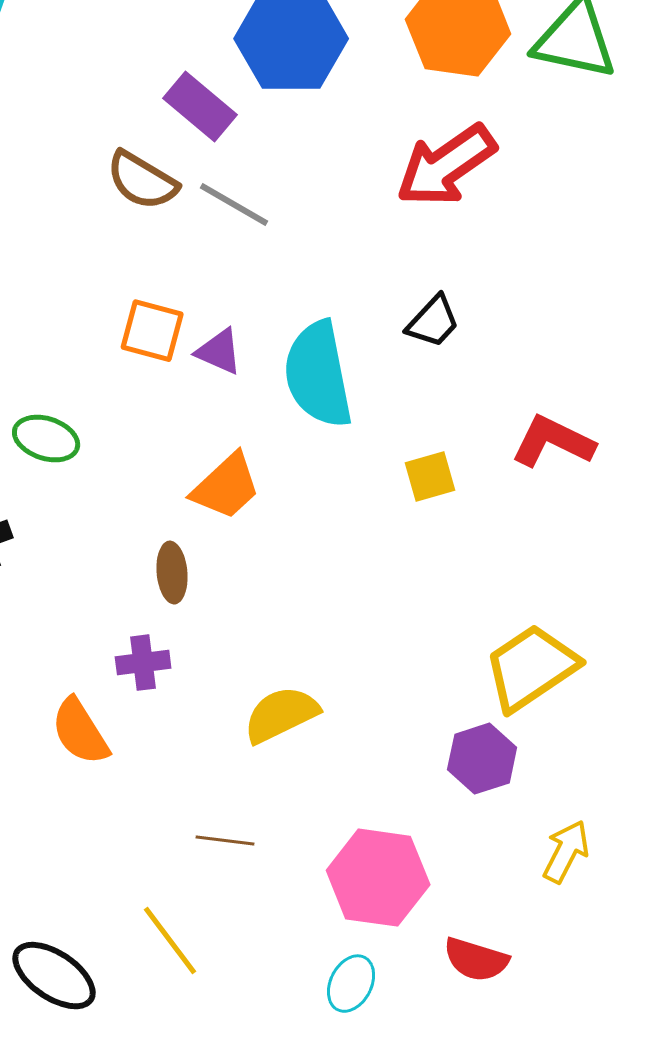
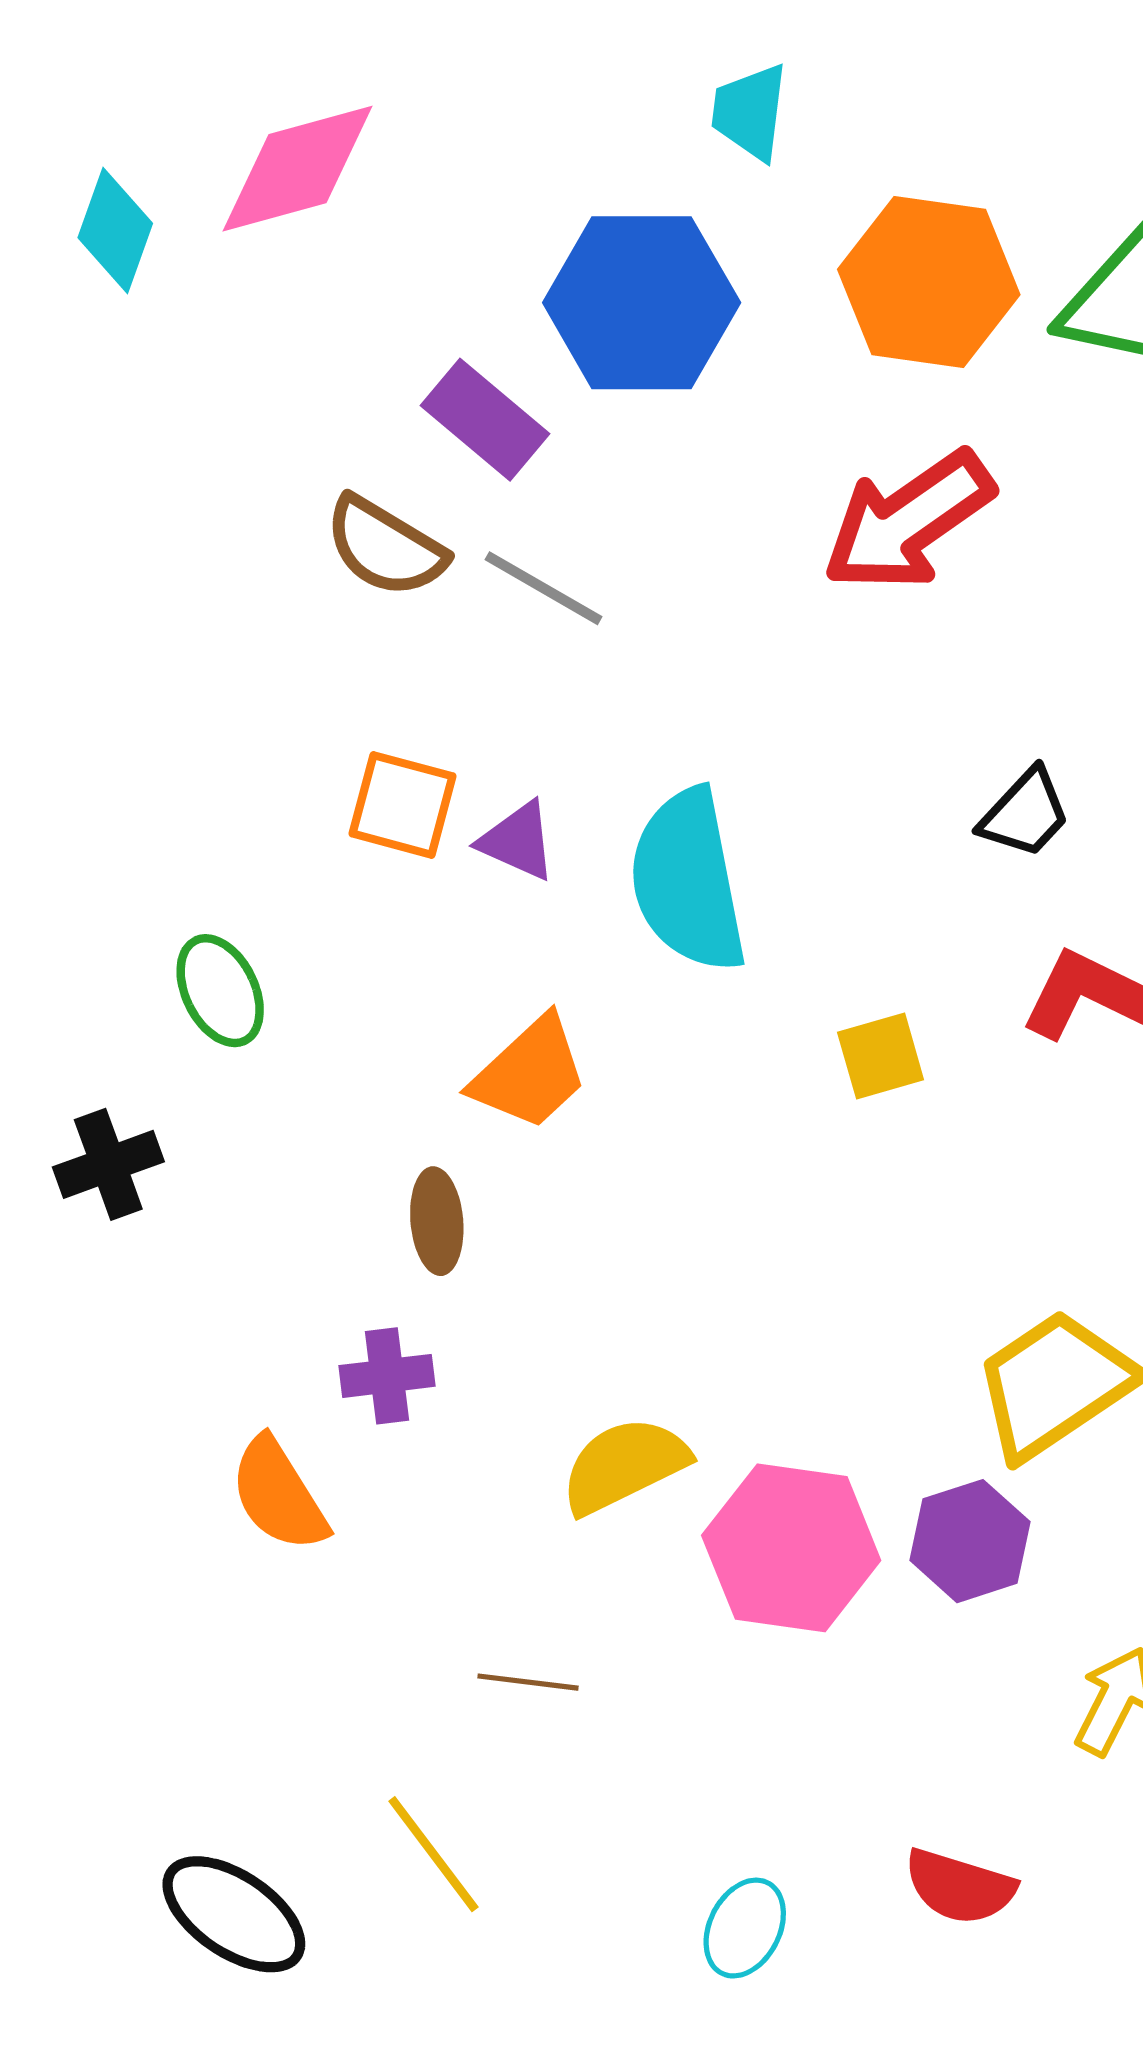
black trapezoid: (433, 322) -> (1025, 814), moved
green ellipse: (46, 439) -> (220, 991), turned 46
pink hexagon: (378, 878) -> (791, 1548), moved

